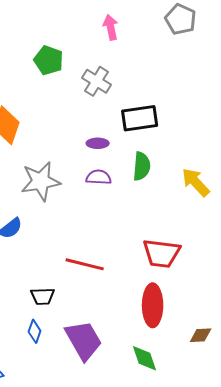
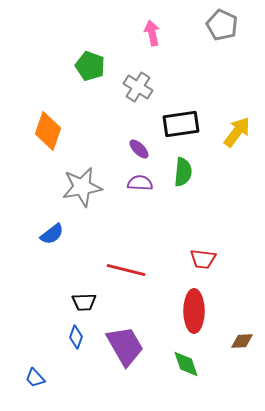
purple ellipse: (98, 143) -> (139, 149), turned 45
yellow arrow: (196, 182) -> (237, 132), moved, turned 80
red trapezoid: (162, 253) -> (203, 259), size x0.7

